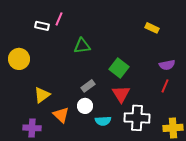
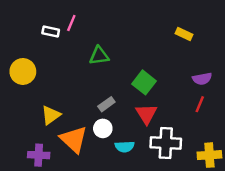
orange triangle: (61, 115) -> (74, 139), size x1.4

